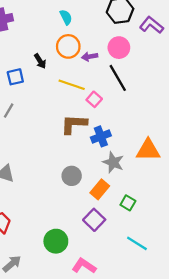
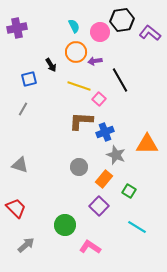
pink circle: (119, 48) -> (100, 32), moved

